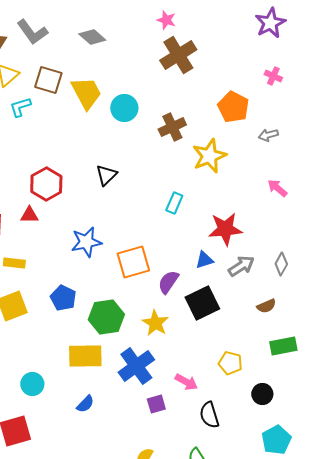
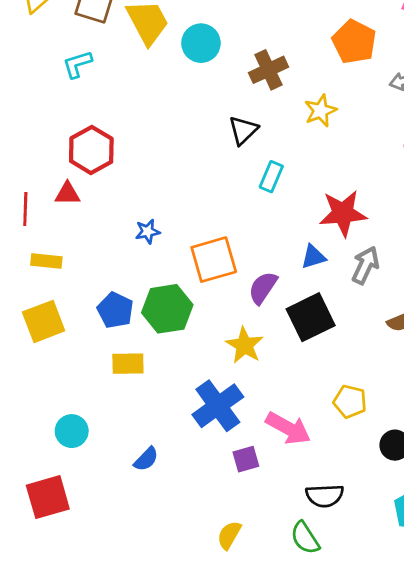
cyan L-shape: (20, 107) -> (77, 64), moved
yellow star: (209, 156) -> (320, 111), size x0.7
black triangle: (106, 175) -> (243, 130), moved
blue star: (86, 242) -> (148, 231), size x0.6
gray arrow: (241, 266) -> (365, 265), turned -32
green hexagon: (106, 317) -> (167, 309), moved
yellow rectangle: (85, 356) -> (128, 364), moved, size x0.7
pink arrow: (186, 382) -> (288, 428), size x1.4
black semicircle: (209, 415) -> (325, 496), moved, turned -76

